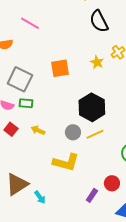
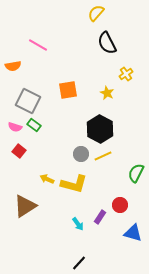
yellow star: (97, 62) -> (107, 93), moved
green rectangle: (26, 103) -> (34, 125), turned 32
yellow arrow: (38, 130) -> (47, 179), moved
cyan arrow: (40, 197) -> (78, 224), moved

